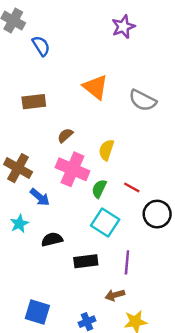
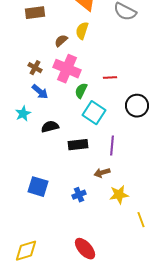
yellow semicircle: (106, 150) -> (82, 31), moved
brown cross: (18, 168) -> (35, 68), moved, size x0.6
red line: (132, 187) -> (110, 78), moved, turned -32
green semicircle: (99, 189) -> (81, 91), moved

